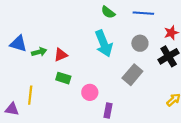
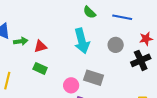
gray rectangle: (132, 75) -> (94, 78), moved, turned 60
pink circle: (90, 92) -> (71, 85), moved

